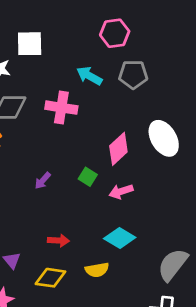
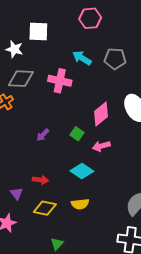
pink hexagon: (115, 33) -> (90, 18), moved
cyan diamond: (120, 238) -> (82, 171), moved
red arrow: (58, 241) -> (40, 180), moved

